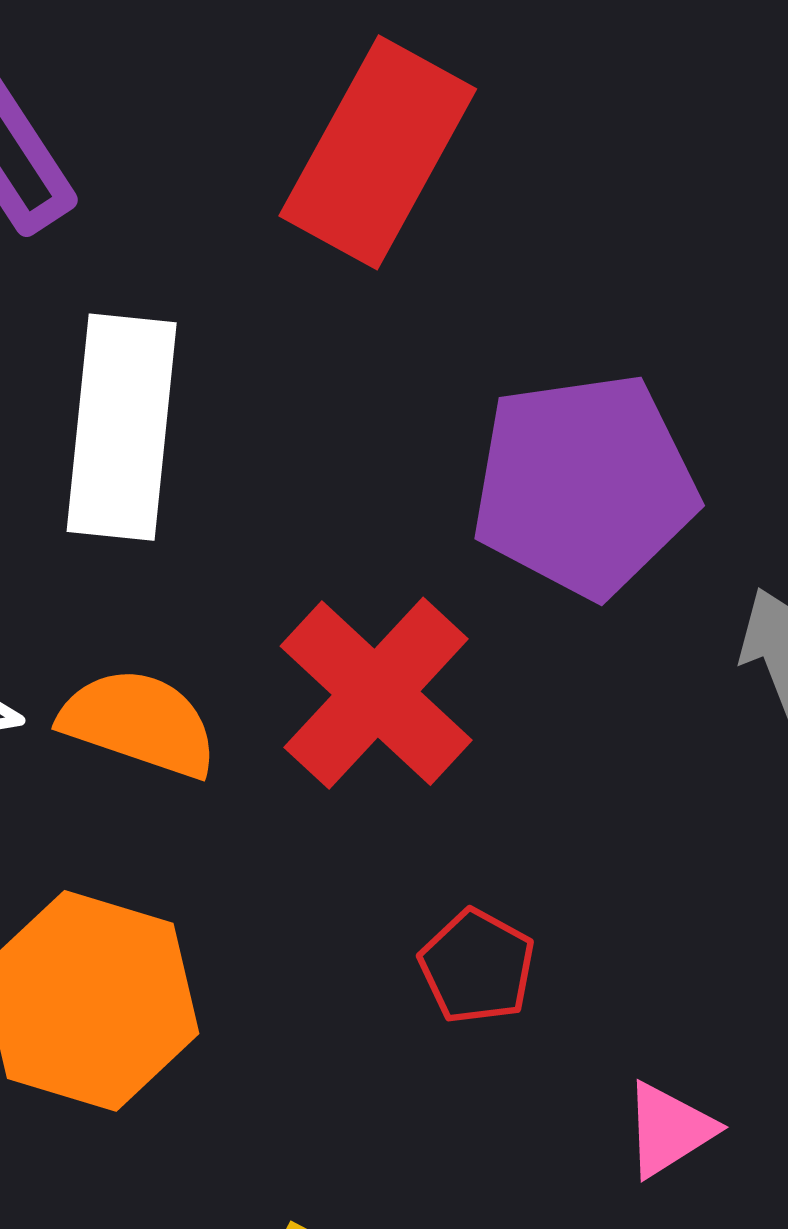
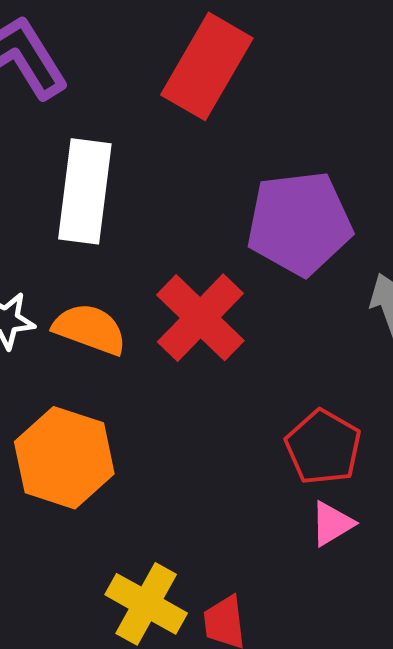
red pentagon: (477, 967) -> (323, 447), moved, size x1.4

